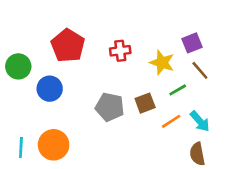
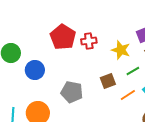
red pentagon: (68, 46) -> (63, 37), moved
gray pentagon: (110, 107) -> (72, 92), moved

